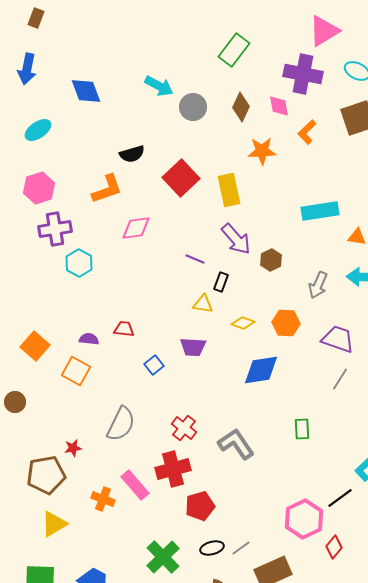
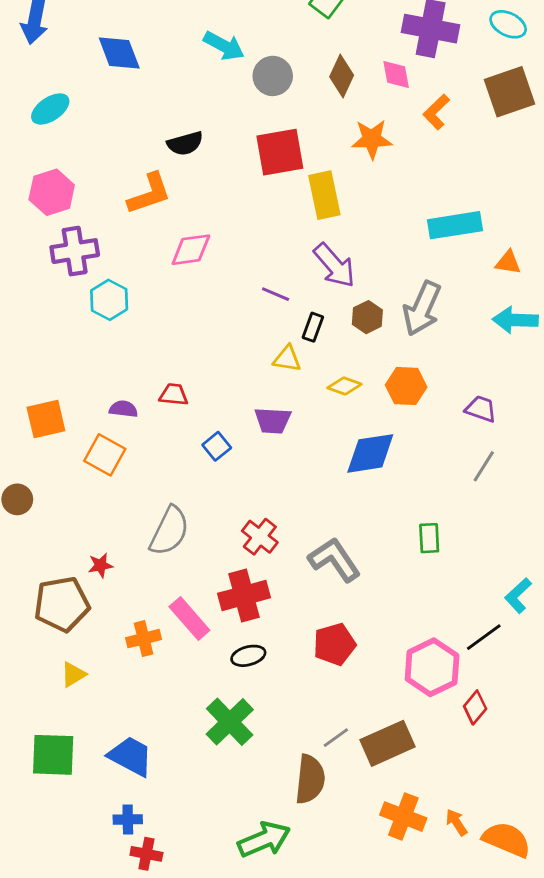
red square: (181, 178) -> (280, 152), moved, turned 33
brown hexagon: (271, 260) -> (367, 317), moved
gray arrow: (318, 285) -> (422, 308), moved, size x1.4
purple trapezoid: (338, 339) -> (481, 409), size x0.7
orange square: (35, 346) -> (46, 419), turned 36
orange cross: (103, 499) -> (144, 639), turned -35
red pentagon: (200, 506) -> (334, 644), moved
yellow triangle: (54, 524) -> (73, 674), size x0.7
black ellipse: (212, 548) -> (248, 656), moved
gray line: (241, 548) -> (336, 738), moved

